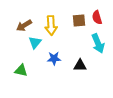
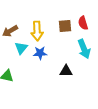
blue star: (54, 58) -> (40, 53), moved

